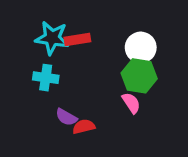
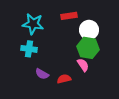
red rectangle: (77, 40) -> (69, 16), moved
red semicircle: (84, 127) -> (64, 79), moved

